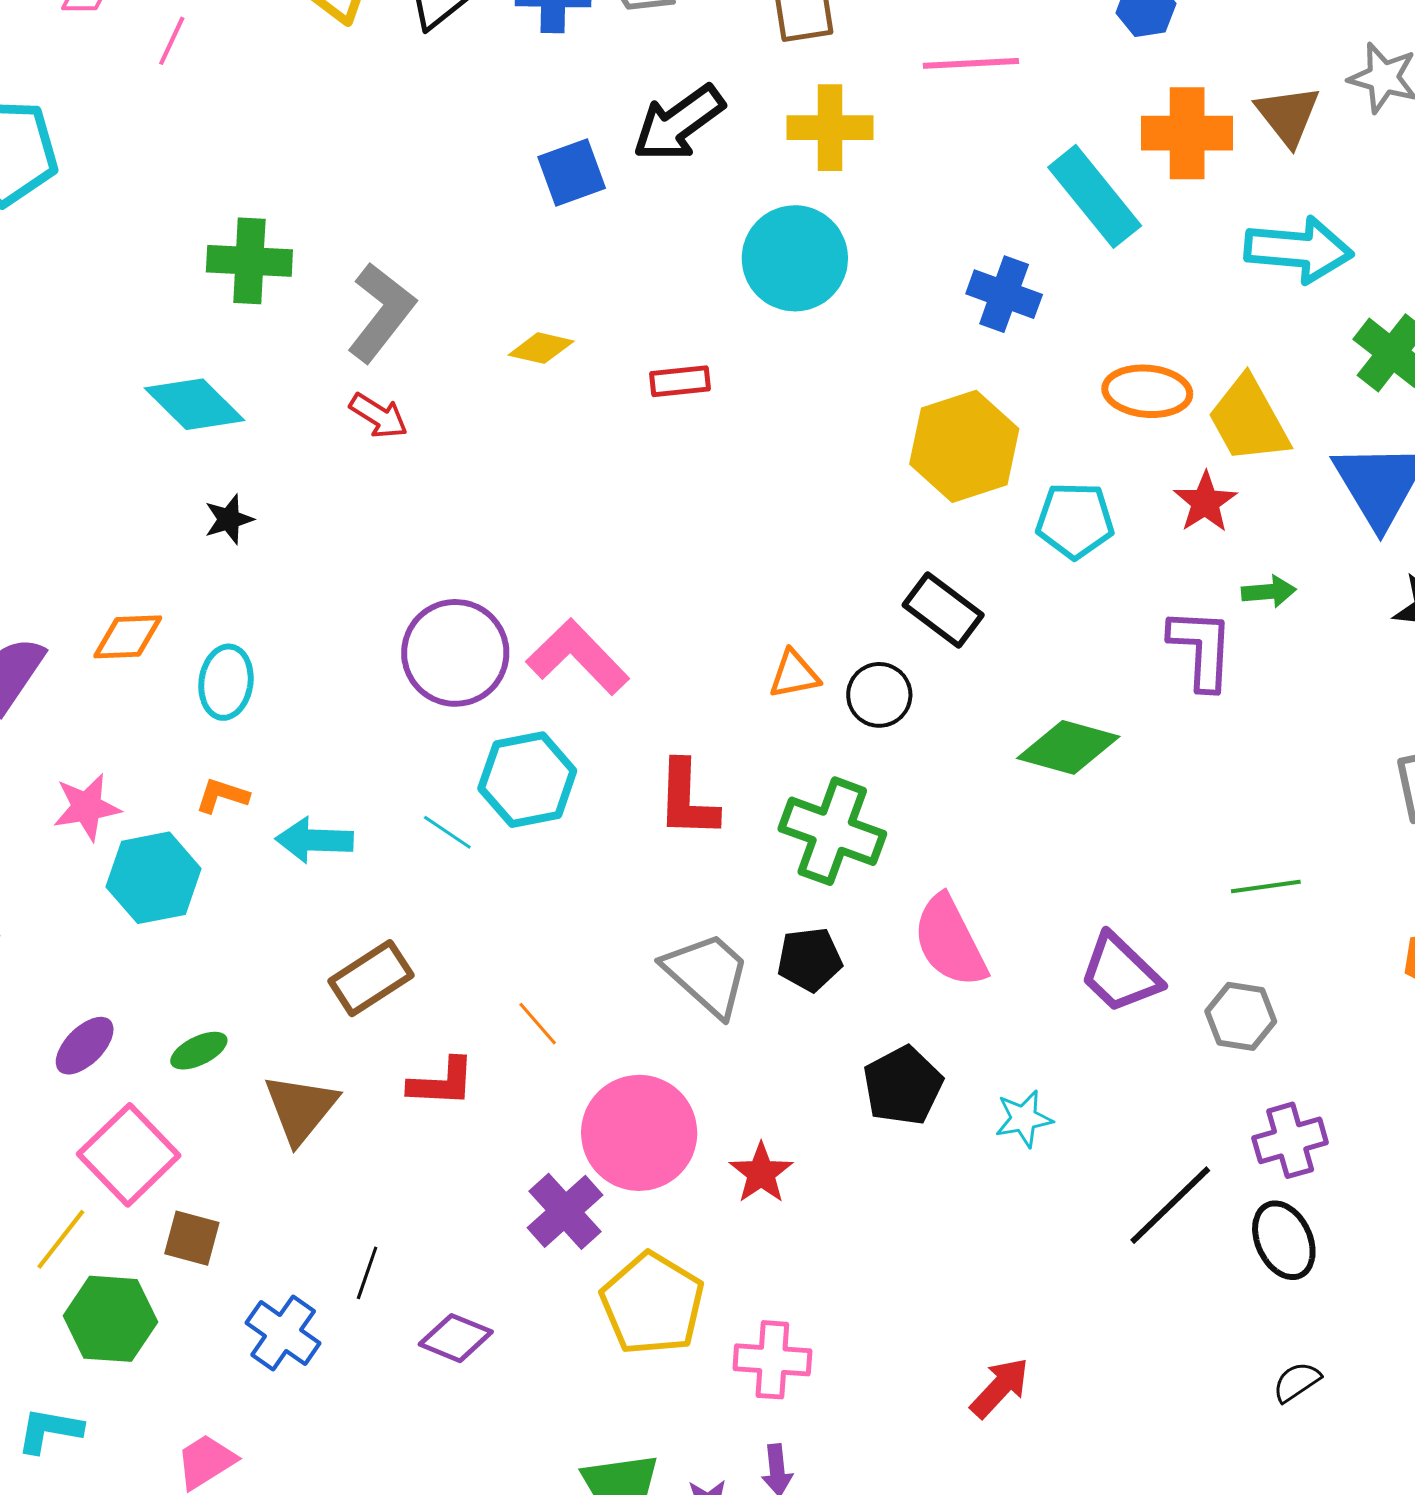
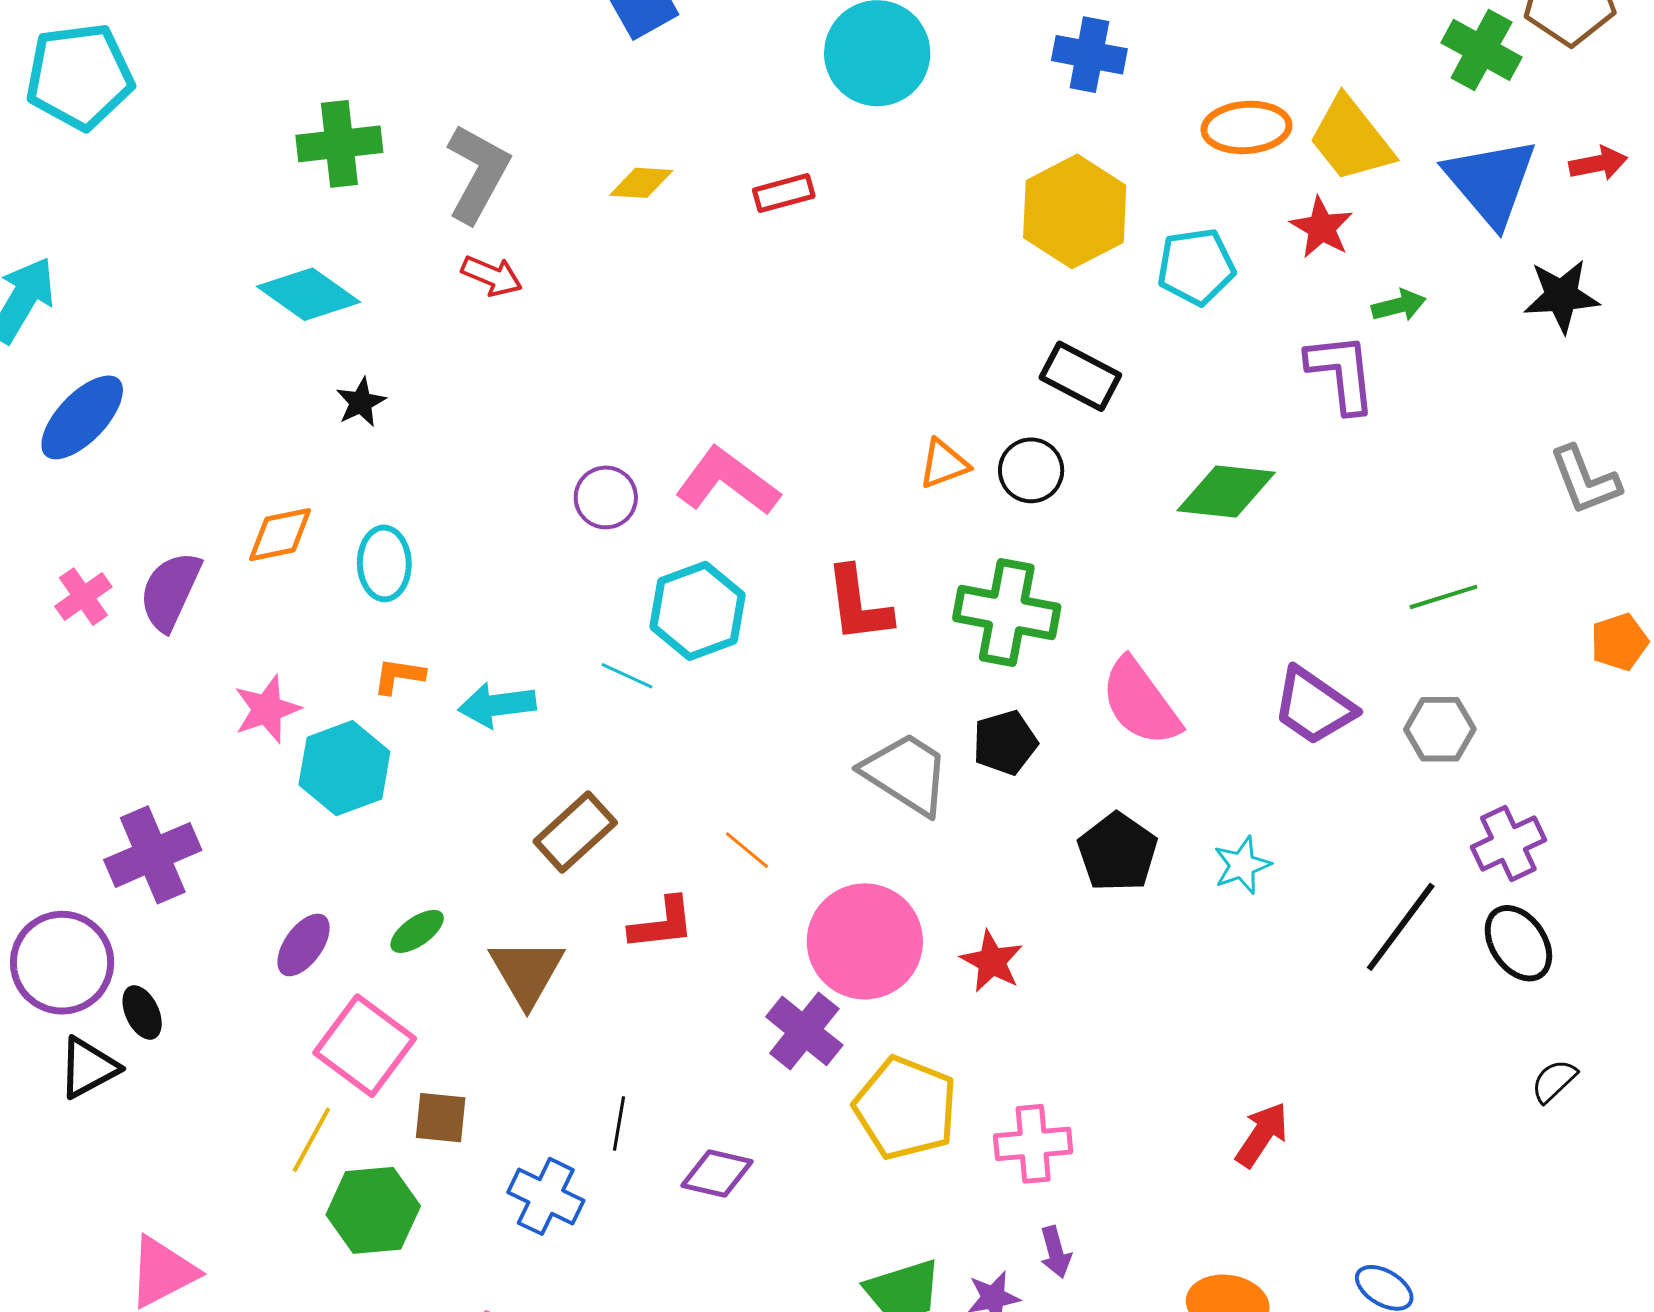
purple circle: (455, 653) -> (606, 497), size x0.6

